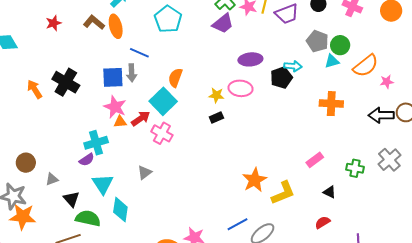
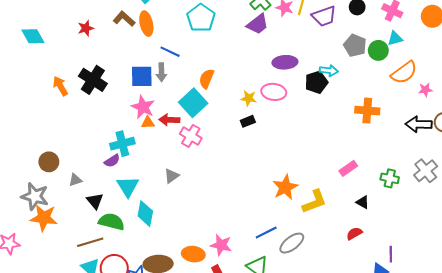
red star: (54, 23) -> (86, 28), moved
cyan triangle: (332, 61) -> (395, 38), moved
red arrow: (141, 118) -> (169, 120), turned -144

